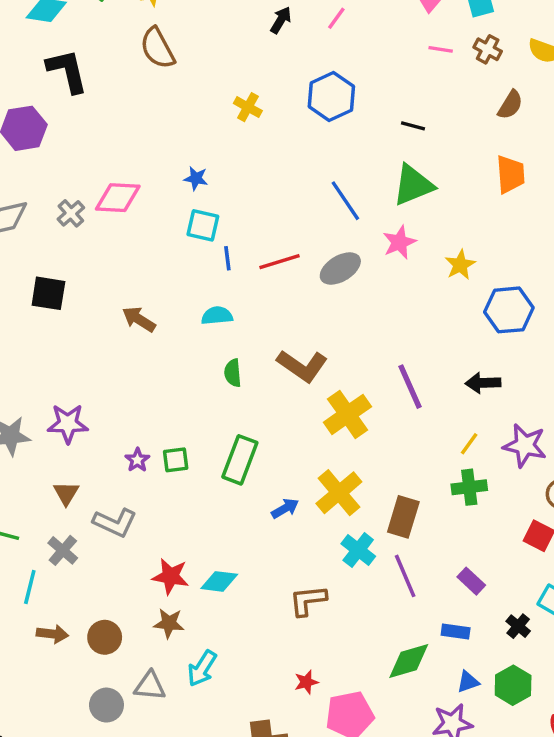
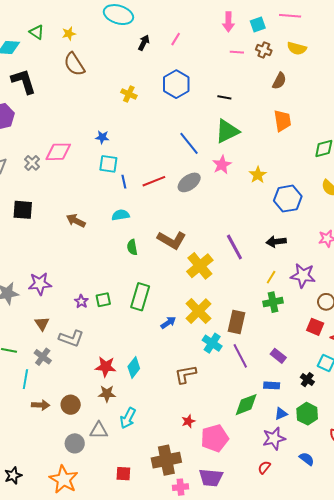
cyan diamond: (219, 581) -> (134, 367), turned -55

